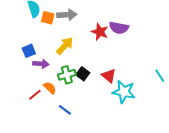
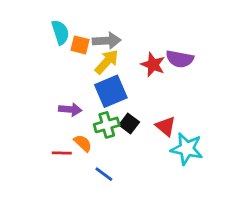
yellow arrow: (65, 46) -> (107, 62), moved
blue square: (29, 51) -> (111, 91), moved, size x1.6
red line: (35, 95) -> (62, 153), turned 40

